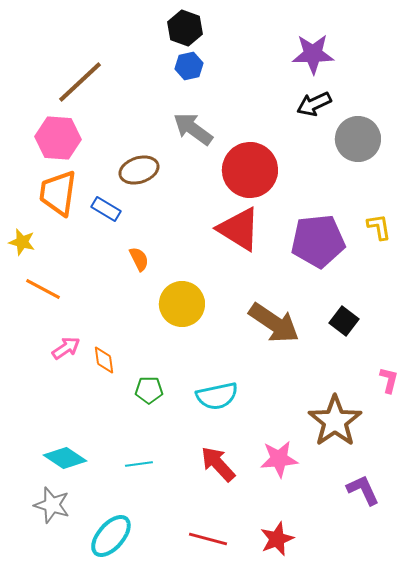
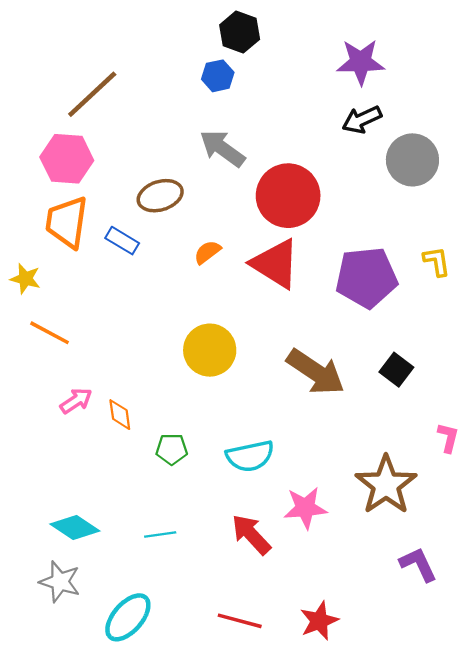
black hexagon: (185, 28) -> (240, 32), moved
orange semicircle: (139, 259) -> (207, 252), moved, turned -100
pink star: (279, 459) -> (305, 508), moved

